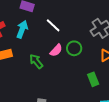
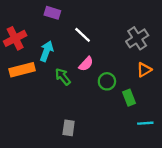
cyan arrow: (22, 29) -> (46, 51), moved
green circle: (74, 48) -> (107, 81), moved

